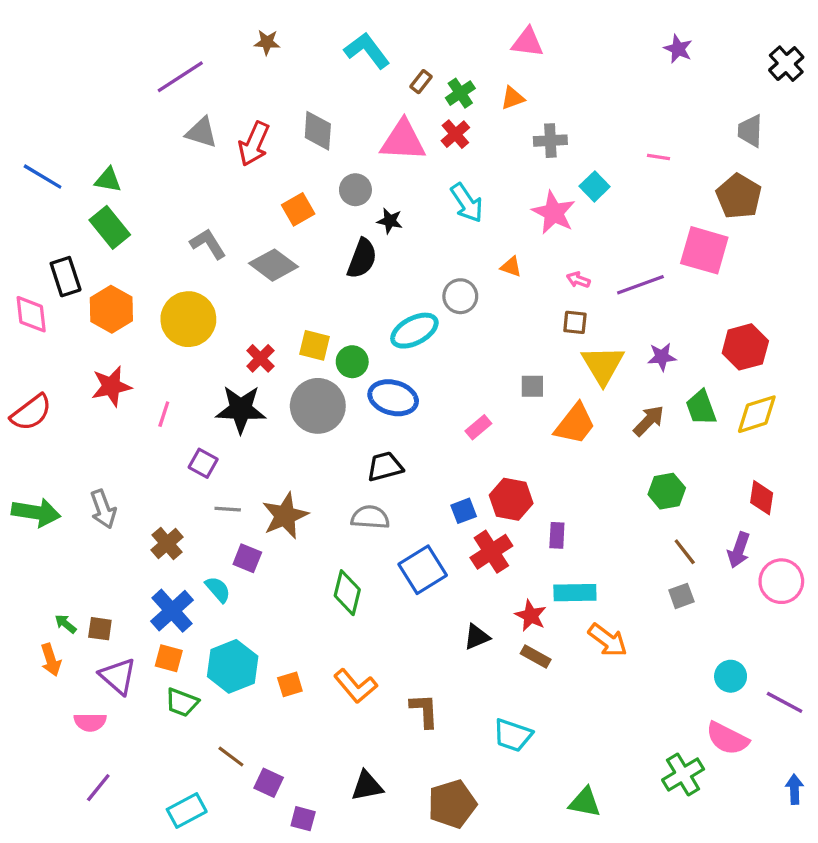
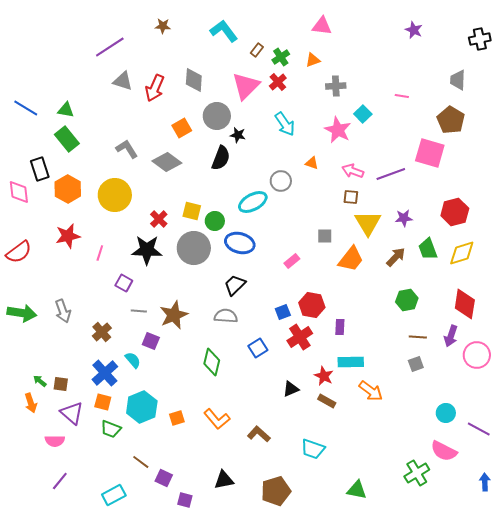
black cross: (786, 64) -> (480, 39), turned 30
pink triangle: (403, 141) -> (246, 86), turned -48
gray circle: (355, 190) -> (217, 116), size x1.4
pink arrow: (578, 280) -> (353, 171), size x1.5
black trapezoid: (385, 467) -> (235, 285), turned -30
red diamond: (762, 498) -> (465, 304), size x1.4
brown line: (685, 552) -> (418, 337), turned -48
blue square: (423, 570) -> (258, 348), size x0.7
brown L-shape: (424, 711) -> (259, 434), turned -45

